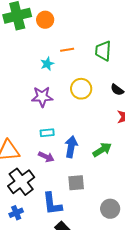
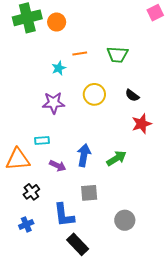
green trapezoid: (103, 51) -> (117, 55), turned -90
cyan rectangle: (47, 133) -> (42, 141), moved
black cross: (21, 182) -> (31, 192), size x0.6

